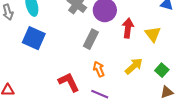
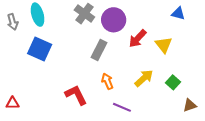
red arrow: (128, 28) -> (138, 39), turned -144
brown triangle: (167, 92) -> (190, 105), moved
purple line: (100, 94) -> (122, 107), moved

